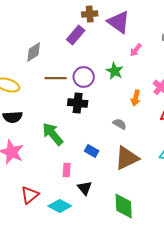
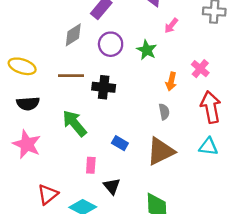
gray diamond: (34, 52) -> (73, 35), moved
purple circle: (84, 77) -> (111, 44), moved
brown line: (56, 78) -> (71, 76), moved
gray semicircle: (120, 124) -> (164, 112), moved, turned 48

